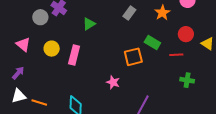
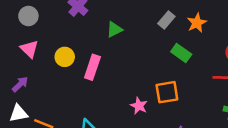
orange star: (162, 13) -> (197, 23), moved
gray circle: (40, 17) -> (28, 16), moved
green rectangle: (152, 42) -> (181, 53), moved
orange square: (133, 57) -> (167, 92), moved

